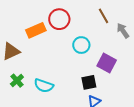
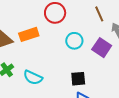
orange rectangle: (36, 30) -> (29, 34), moved
purple square: (107, 63) -> (102, 48), moved

